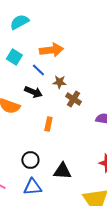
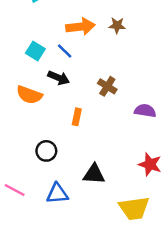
cyan square: (14, 57) -> (35, 51), moved
brown star: (59, 82) -> (117, 25), moved
black circle: (30, 160) -> (46, 151), moved

